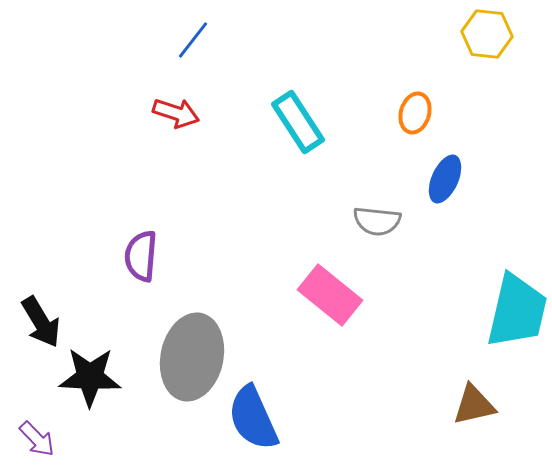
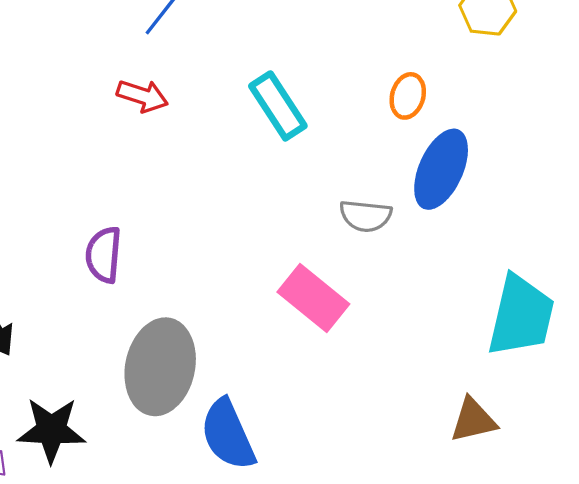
blue ellipse: (445, 179) -> (441, 169), size x1.5
black star: (90, 377) -> (51, 430), moved

